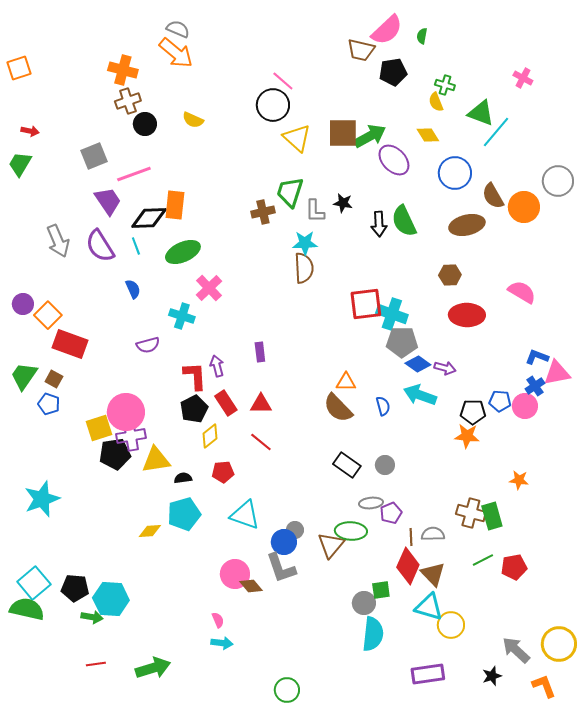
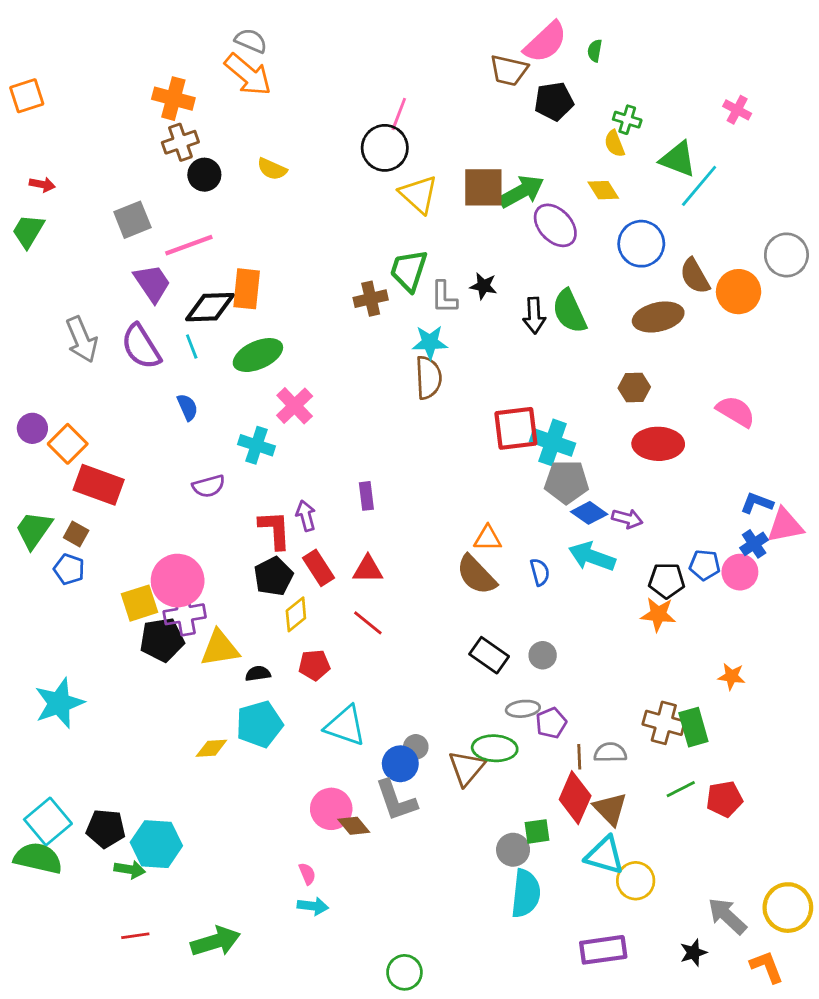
pink line: (283, 81) -> (399, 114), turned 70

